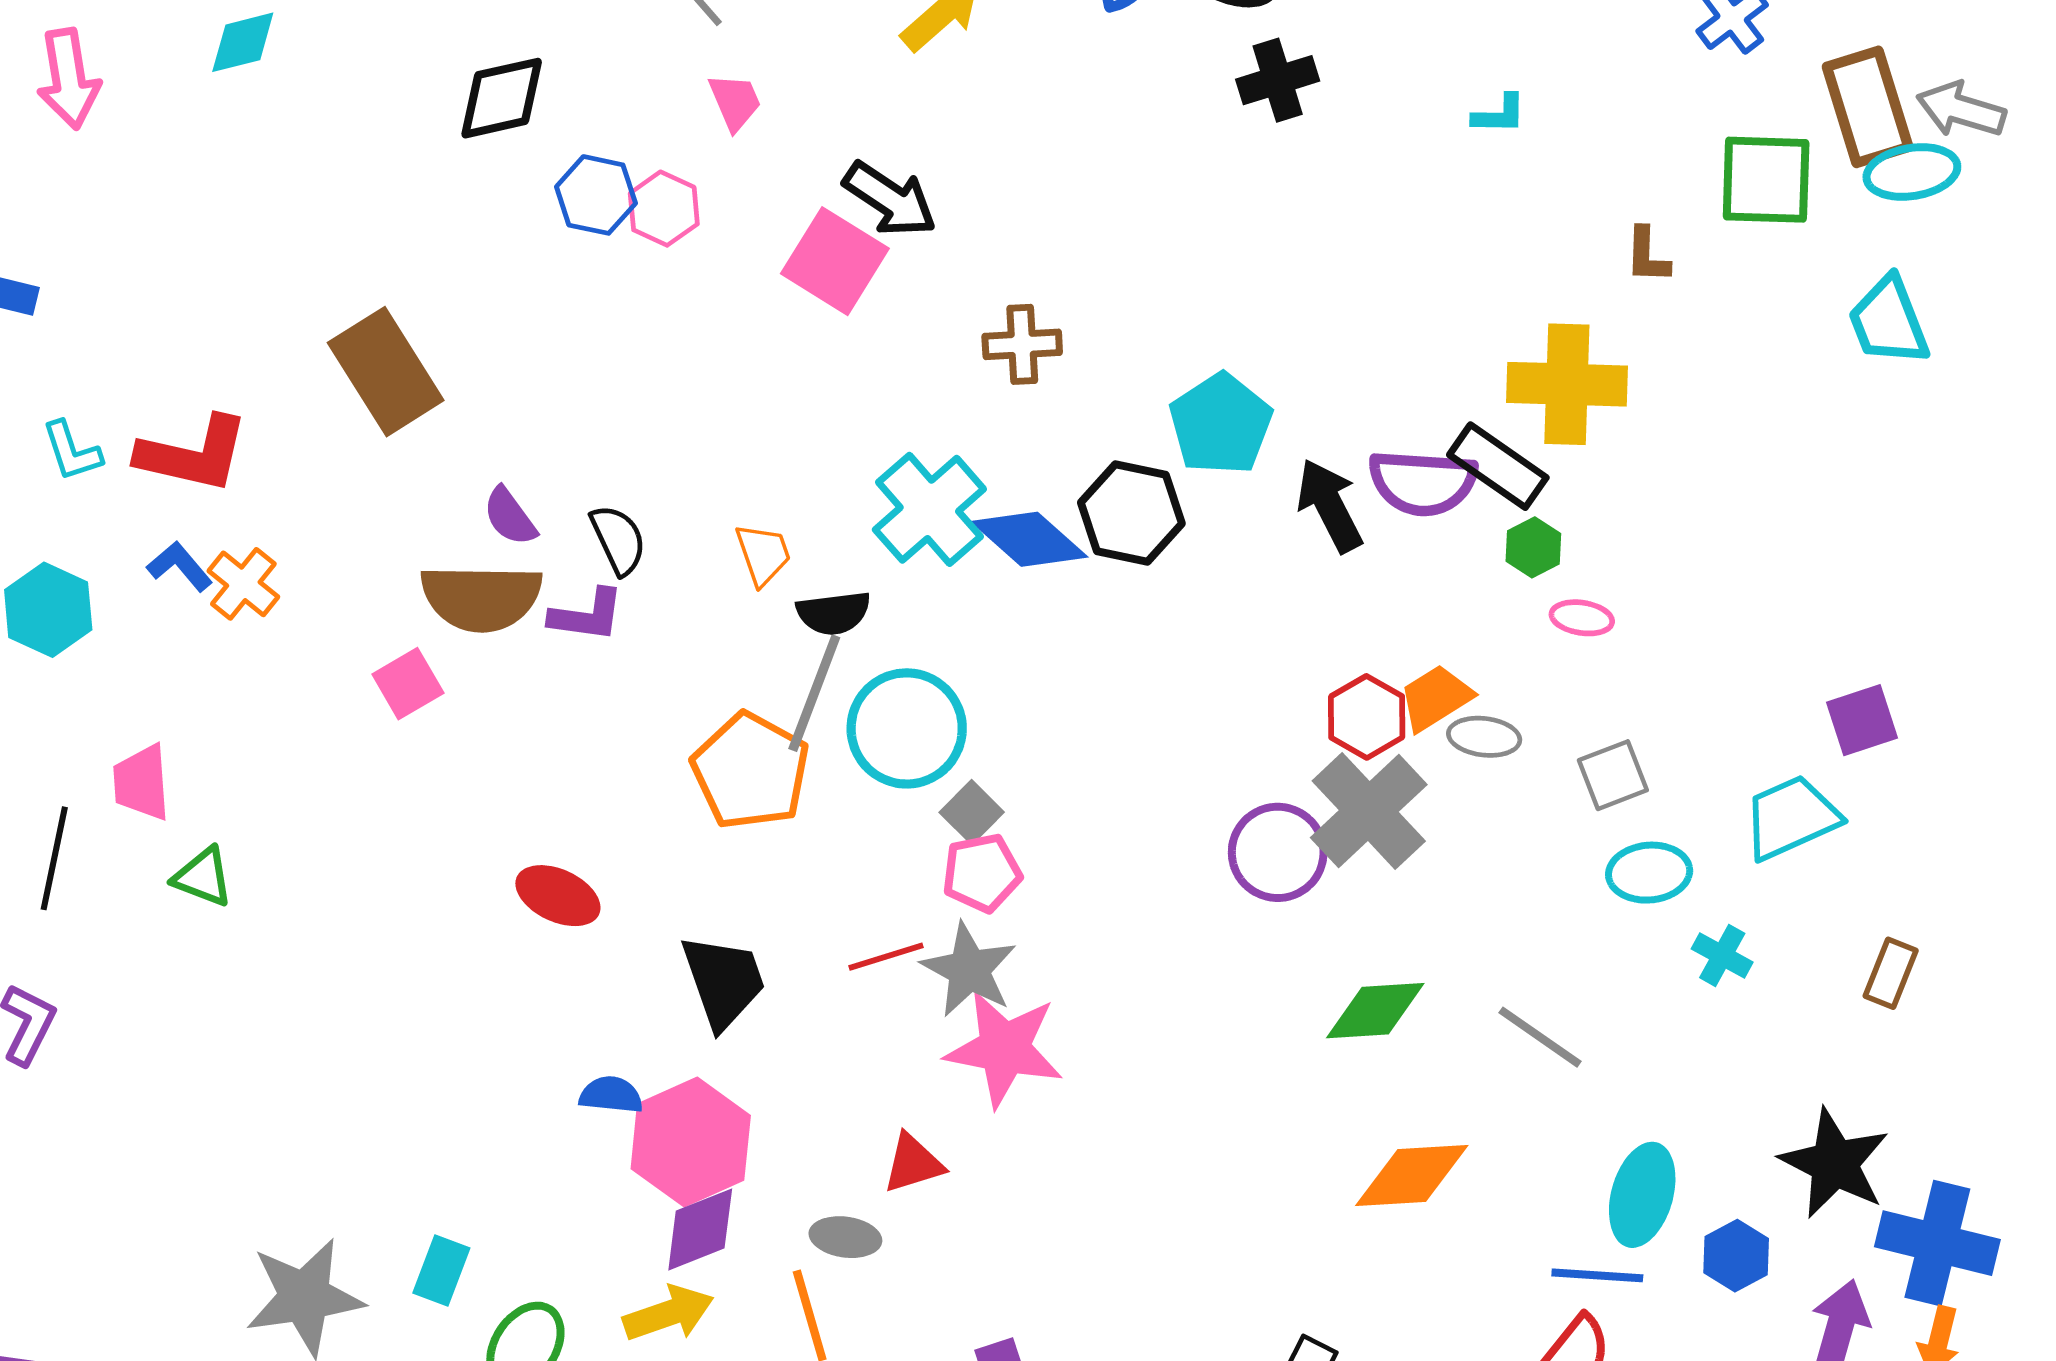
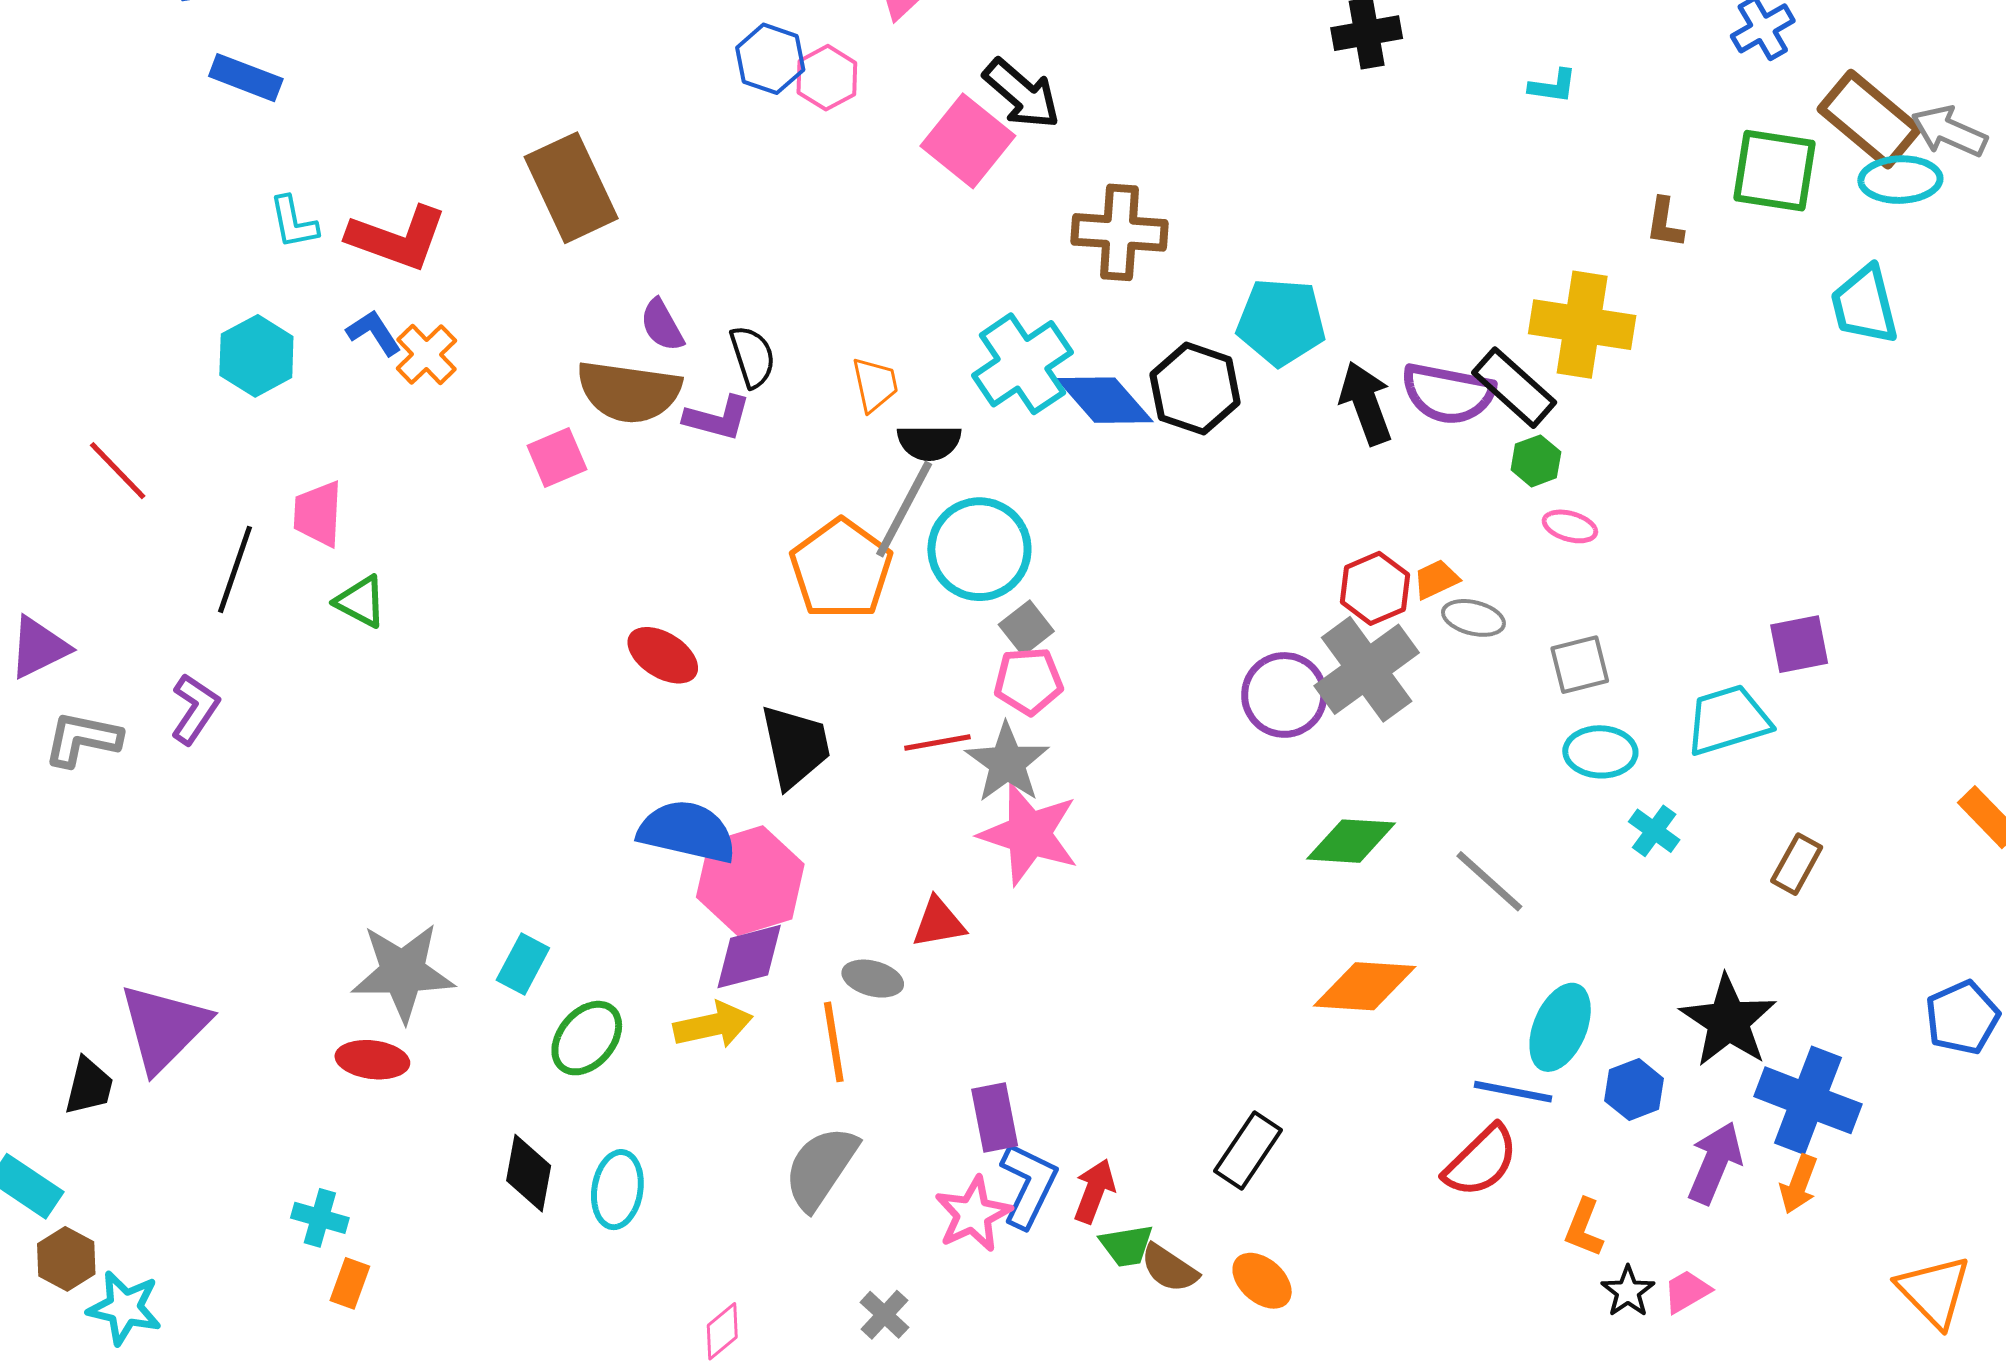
brown rectangle: (1868, 107) -> (1869, 119), turned -40
brown cross: (1022, 344) -> (1119, 232), size x1.4
cyan pentagon: (1221, 424) -> (1281, 322), turned 30
orange trapezoid: (1436, 698) -> (1436, 579), size x0.7
blue semicircle: (611, 1095) -> (687, 832), size x1.8

